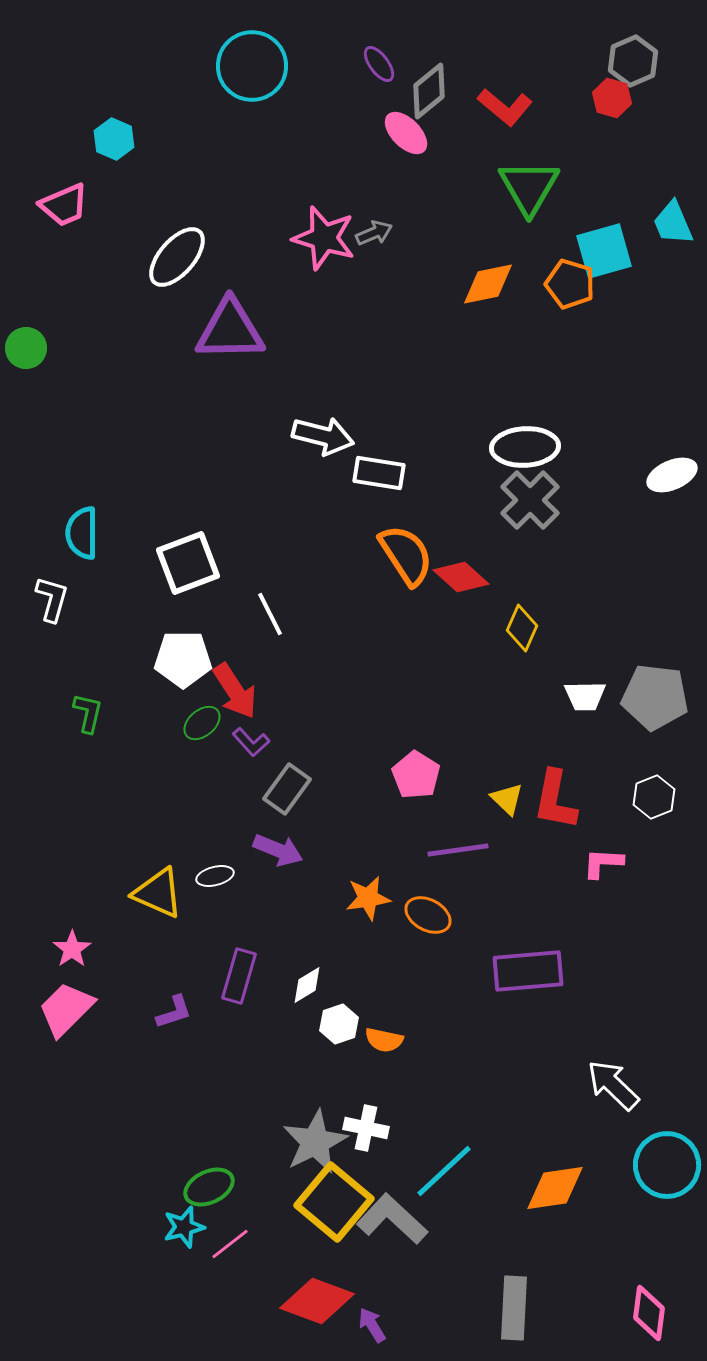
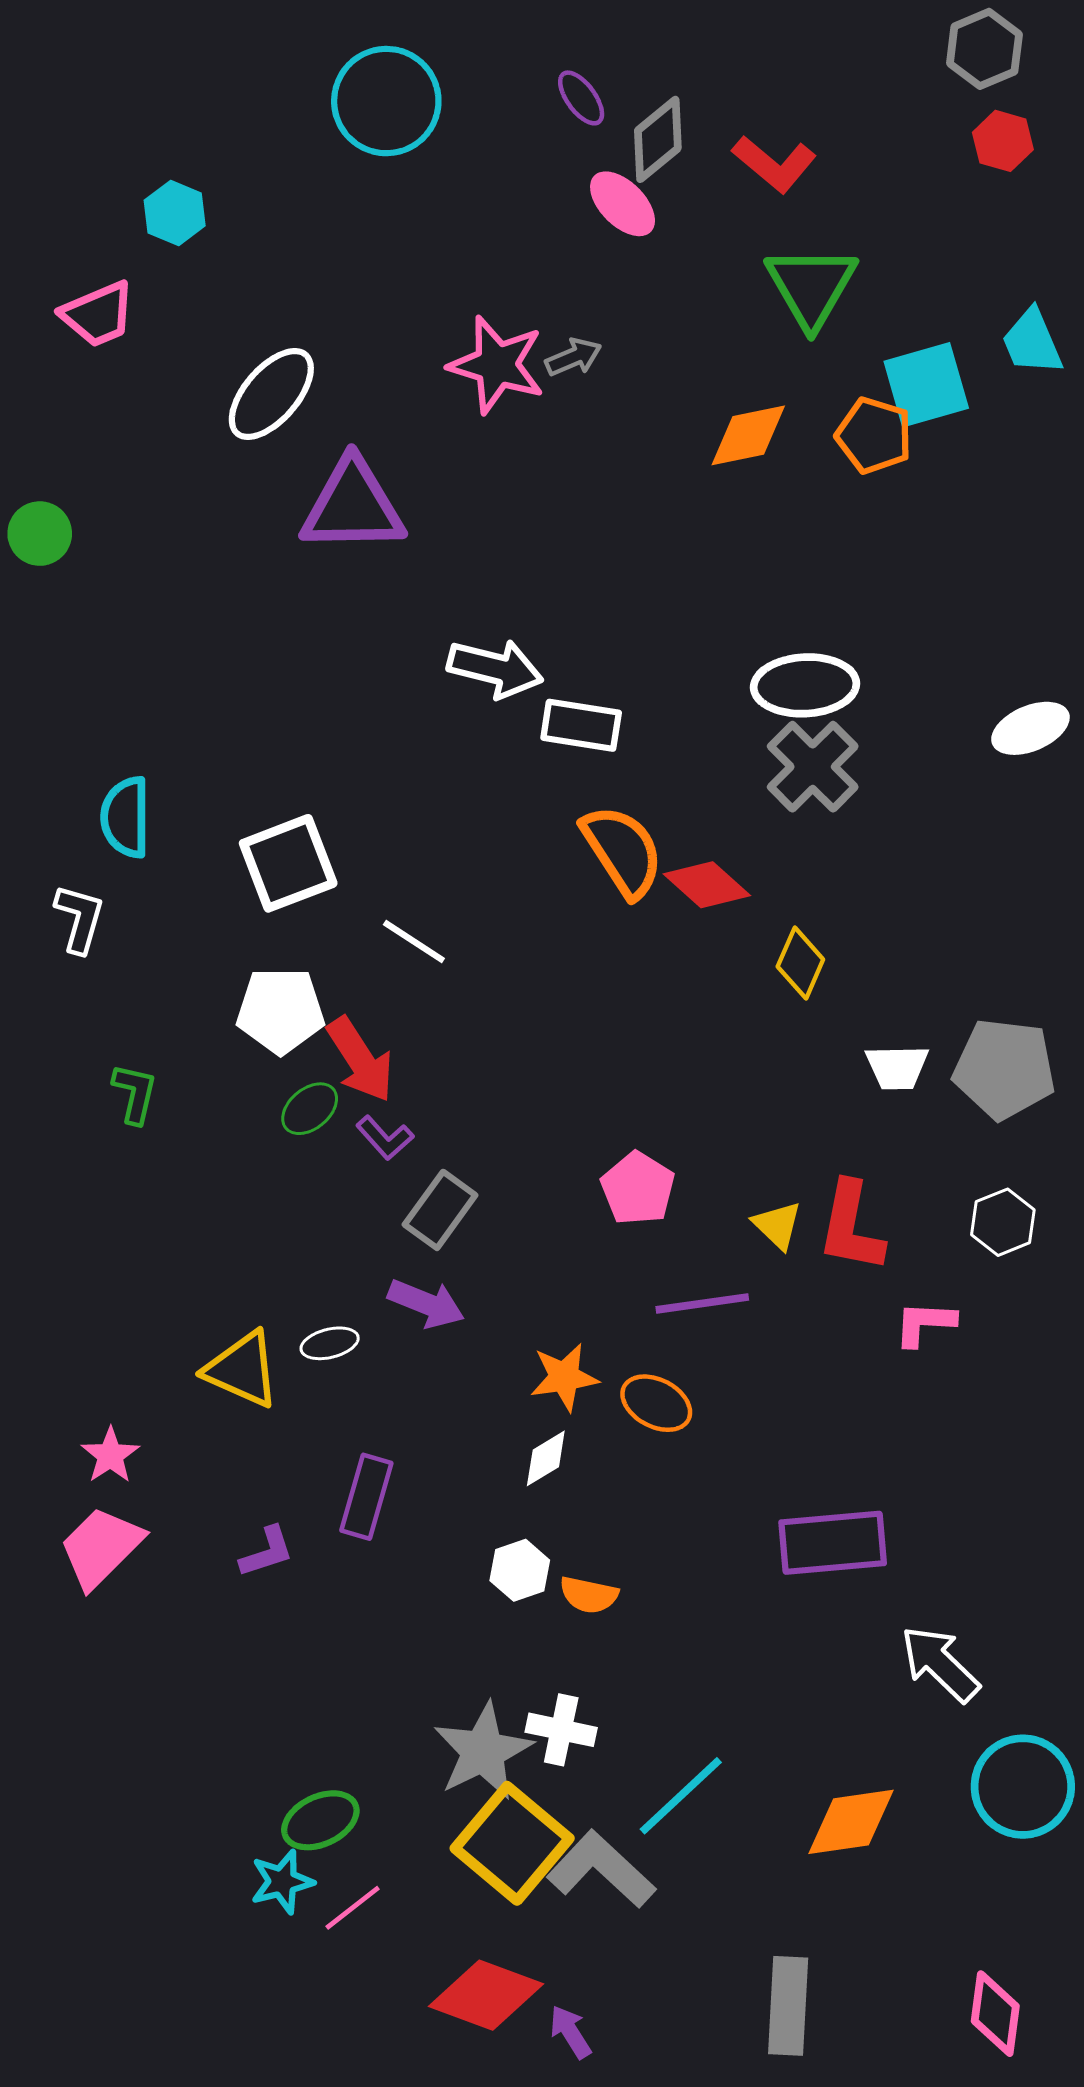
gray hexagon: (633, 61) -> (984, 49), moved
red hexagon: (612, 98) -> (1003, 141), moved
white line: (270, 614) -> (414, 942), turned -30
purple rectangle: (528, 971) -> (833, 1543), moved
white diamond: (307, 985) -> (546, 1458), moved

